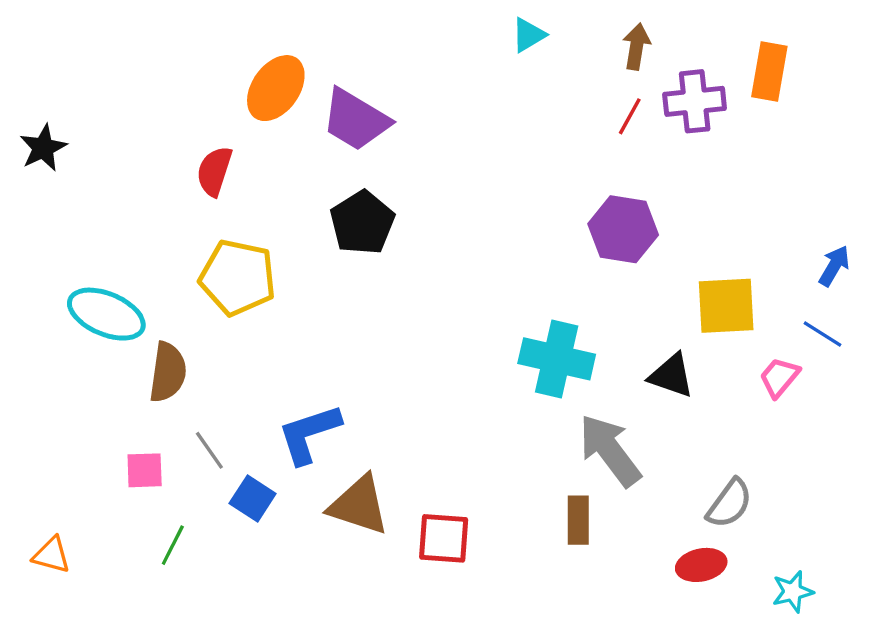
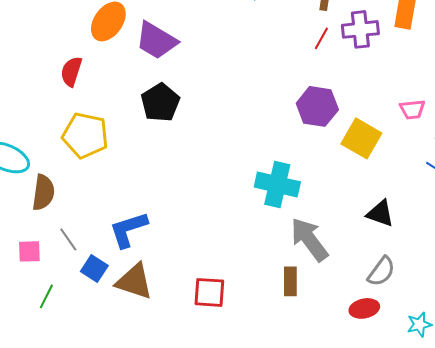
yellow square: (726, 306) -> (361, 138), moved, turned 33
black triangle: (671, 376) -> (380, 213), moved
pink trapezoid: (779, 377) -> (412, 109), moved, turned -136
brown triangle: (359, 505) -> (134, 281), moved

